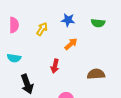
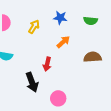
brown semicircle: (96, 74) -> (93, 57), moved
black arrow: (27, 84) -> (32, 82), moved

